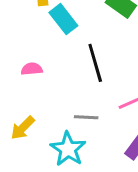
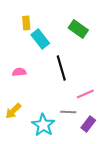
gray line: (86, 117) -> (68, 112), moved

